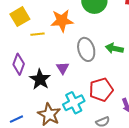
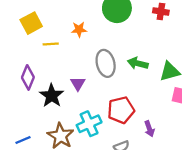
orange star: (62, 21) -> (79, 29), size x0.6

